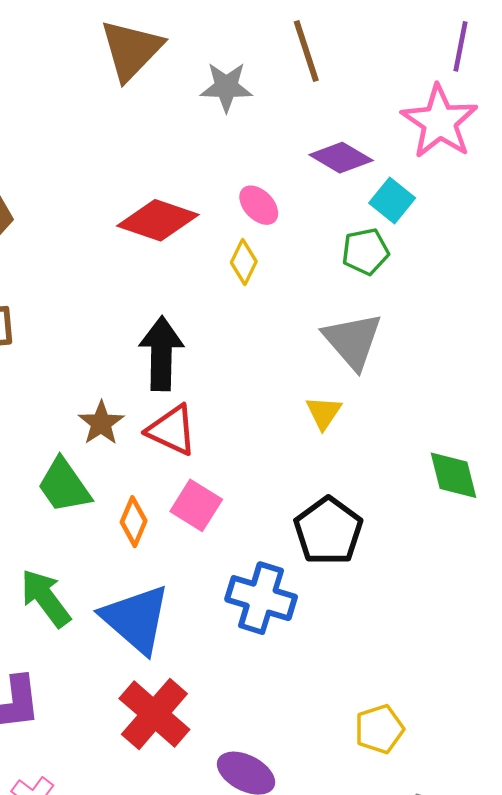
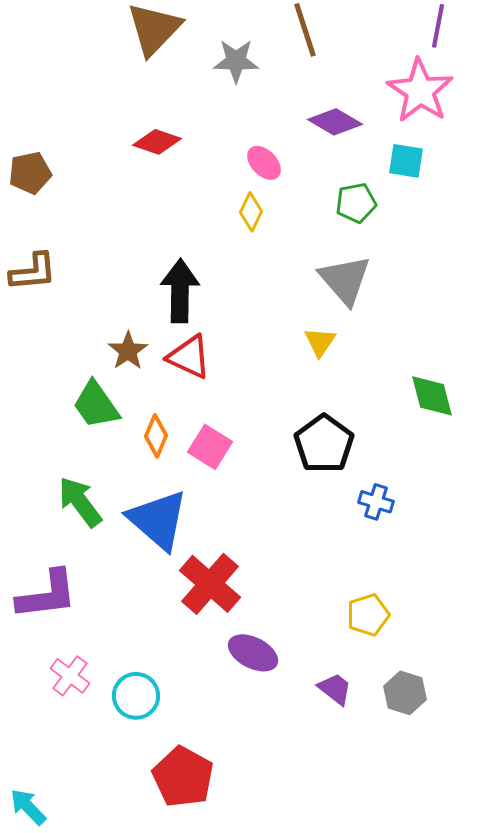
cyan square: (392, 201) -> (406, 161), moved, turned -30
red diamond: (158, 220) -> (157, 142), moved, size x0.7
pink square: (196, 505) -> (210, 447), moved
blue cross: (261, 598) -> (376, 502), moved, size x0.6
red cross: (154, 714) -> (210, 584), moved

